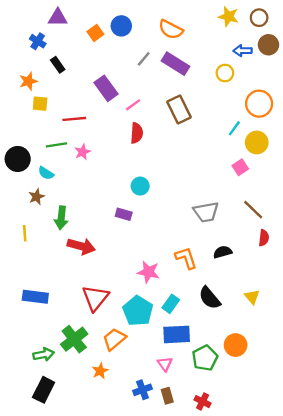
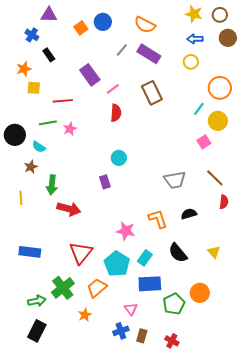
blue arrow: (243, 51) -> (195, 39), moved
purple rectangle: (124, 214) -> (105, 182), turned 56
pink triangle: (165, 364) -> (131, 309), moved
brown rectangle: (167, 396) -> (142, 336), turned 32

